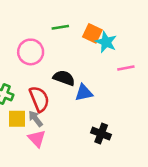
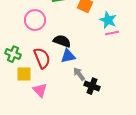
cyan star: (106, 42) -> (108, 20), moved
blue triangle: (84, 93) -> (68, 56), moved
gray arrow: (36, 119) -> (79, 74), moved

